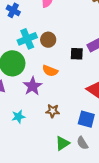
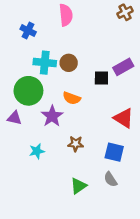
cyan cross: (27, 39) -> (45, 63), turned 30
green triangle: (62, 143) -> (79, 186), moved

